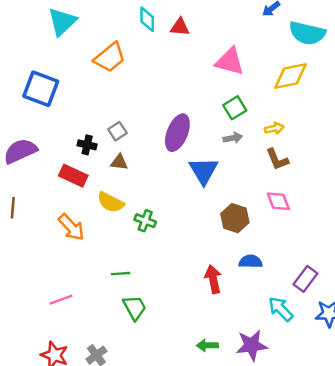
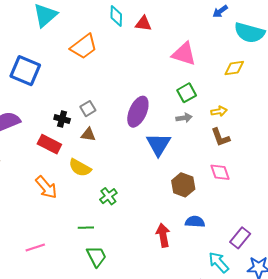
yellow diamond: (290, 76) -> (234, 68), size x0.7
green cross: (145, 221) -> (108, 196), moved, turned 30

